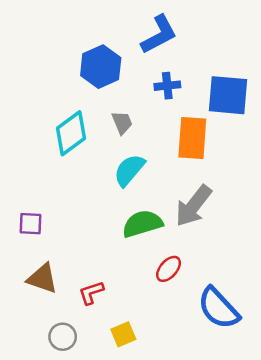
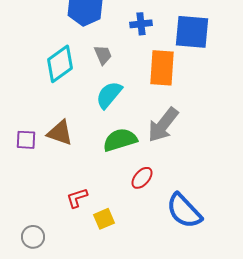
brown triangle: (42, 278) -> (60, 133), moved
yellow square: (123, 334) -> (104, 219), moved
gray circle: (63, 337) -> (33, 237), moved

